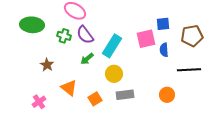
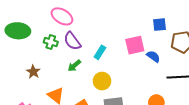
blue square: (163, 24) -> (159, 25), moved
cyan rectangle: (112, 46) -> (100, 52), size x0.6
blue semicircle: (164, 50) -> (153, 56), turned 128

